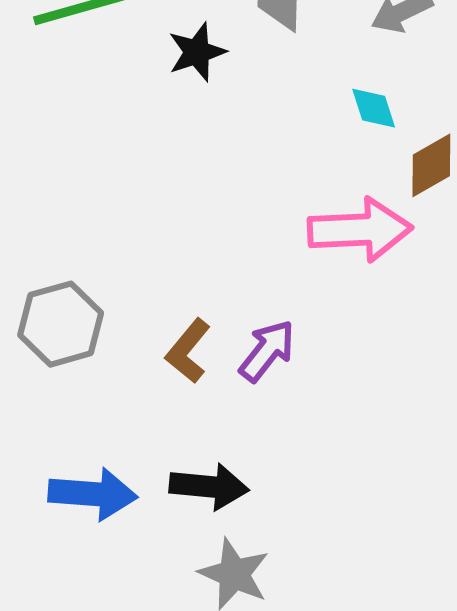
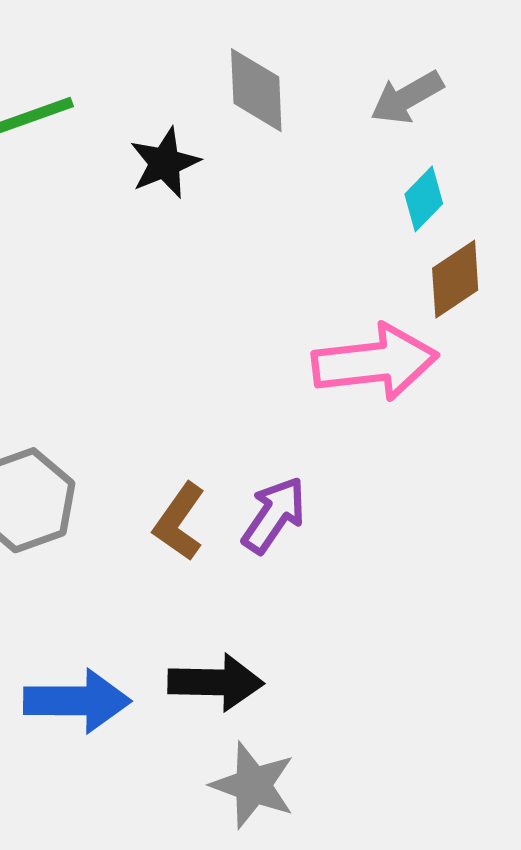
cyan diamond: (374, 108) -> (424, 199), moved, turned 66

